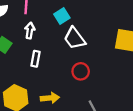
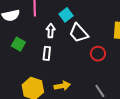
white arrow: (30, 31) -> (51, 31), moved
red circle: (81, 71) -> (98, 54), moved

